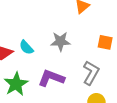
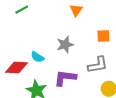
gray L-shape: (91, 73) -> (98, 65), turned 65

